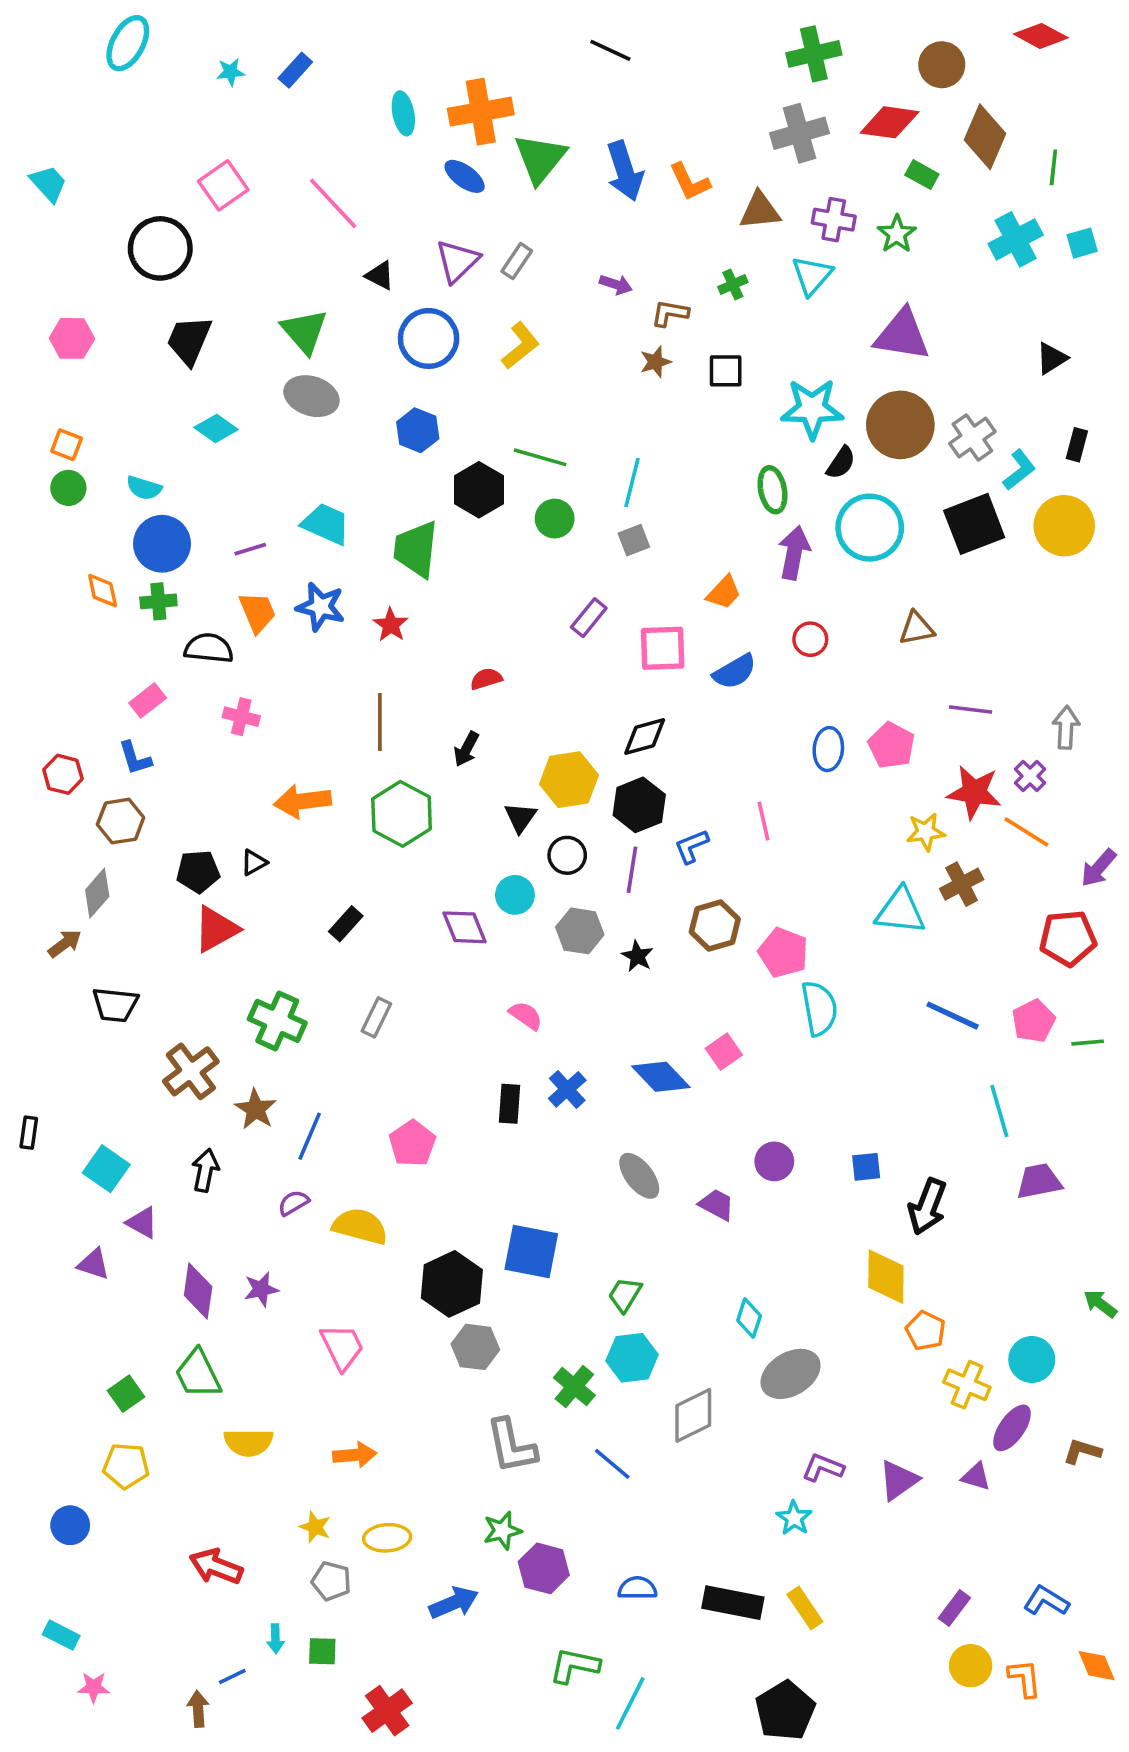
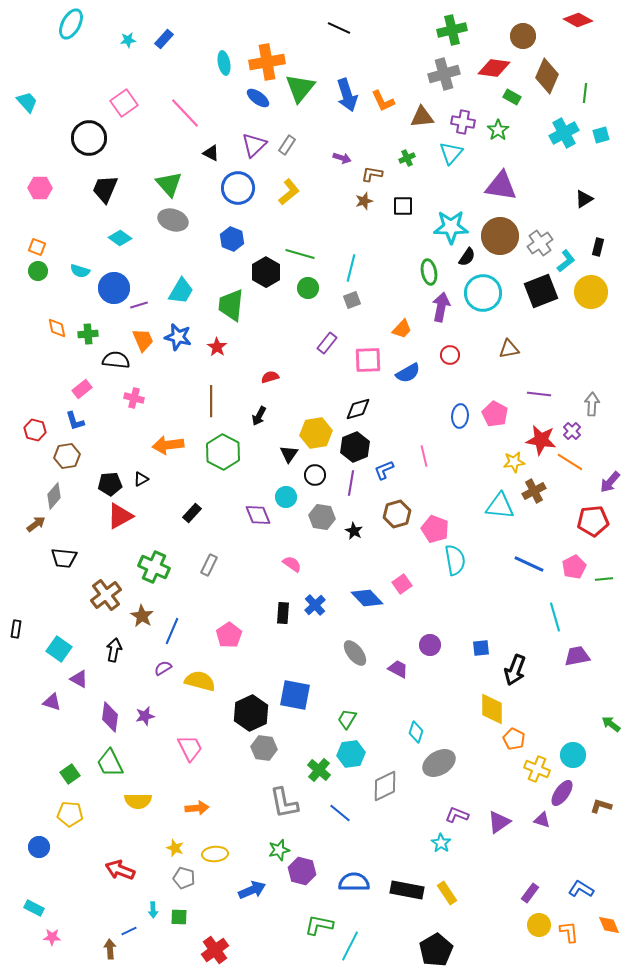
cyan trapezoid: (326, 524) -> (181, 291), turned 96
blue circle: (162, 544) -> (114, 288), moved
blue semicircle: (637, 1588) -> (354, 882), size x1.4

